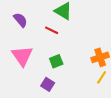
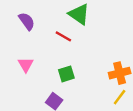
pink triangle: (22, 56) -> (26, 65), size x0.6

